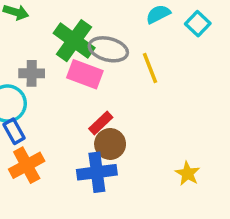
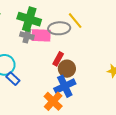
gray ellipse: (108, 49) -> (59, 28), moved
gray cross: (32, 73) -> (27, 36), moved, turned 32
orange cross: (27, 165) -> (53, 101), moved

